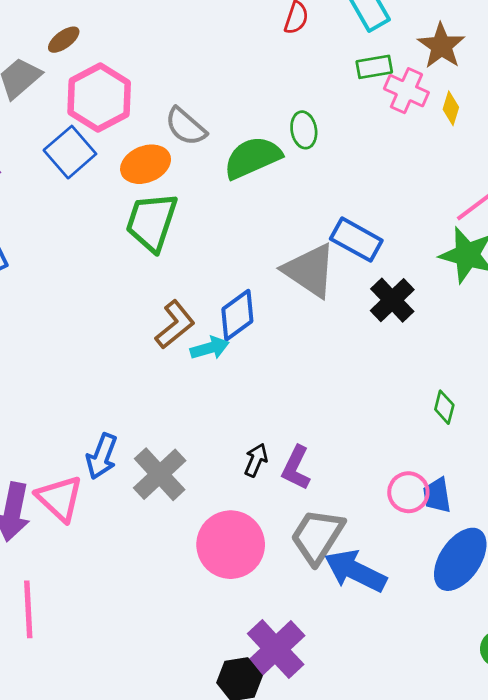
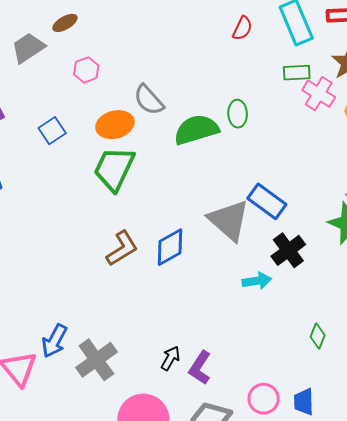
pink hexagon: (99, 98) -> (86, 70), size x0.5
blue square: (70, 152) -> (52, 131), moved, size x0.7
cyan arrow: (210, 348) -> (257, 281), moved
pink circle: (408, 492) -> (264, 399), moved

